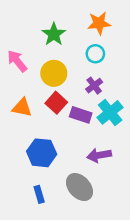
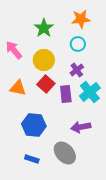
purple rectangle: (81, 115) -> (66, 94), turned 66
blue rectangle: (39, 194) -> (32, 159), turned -56

